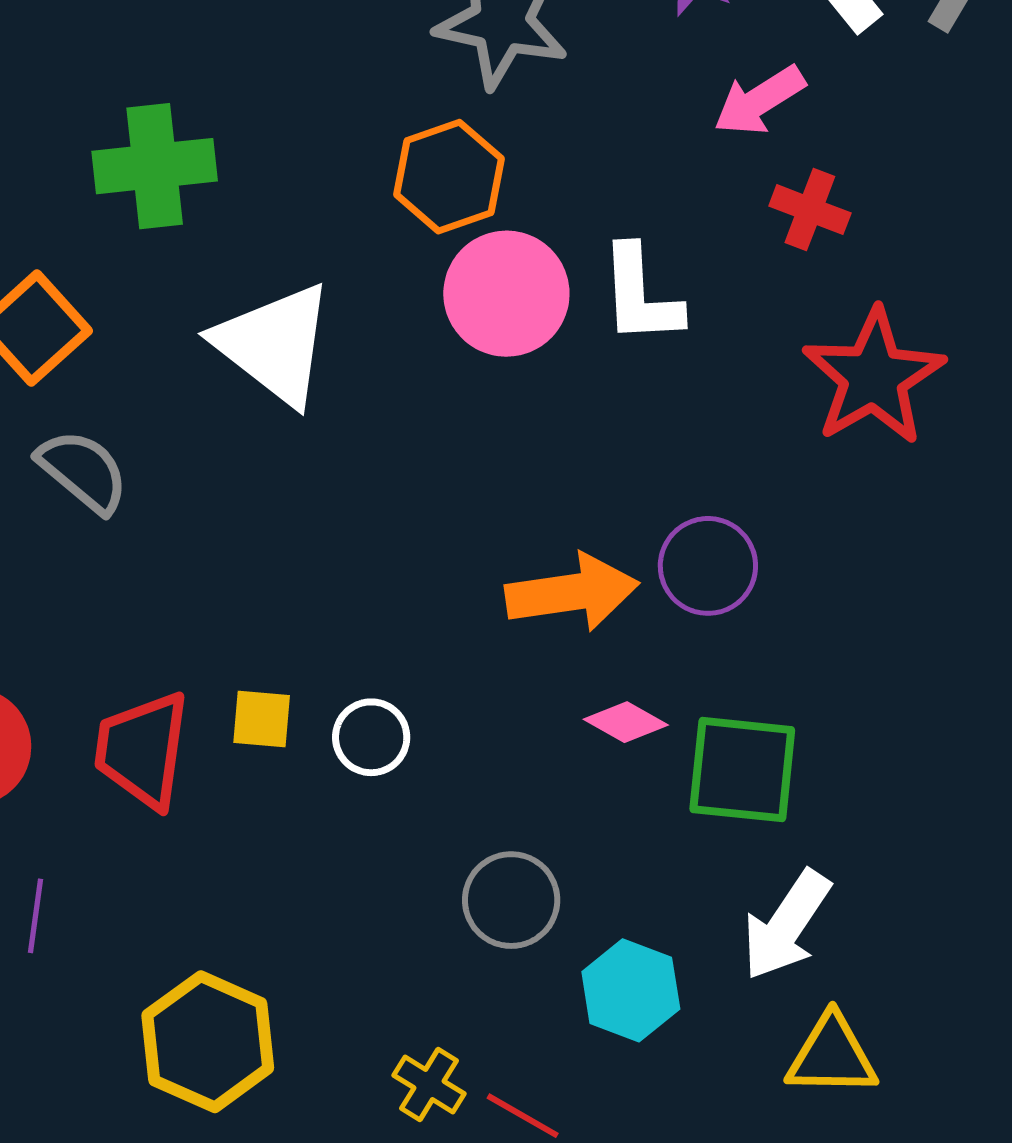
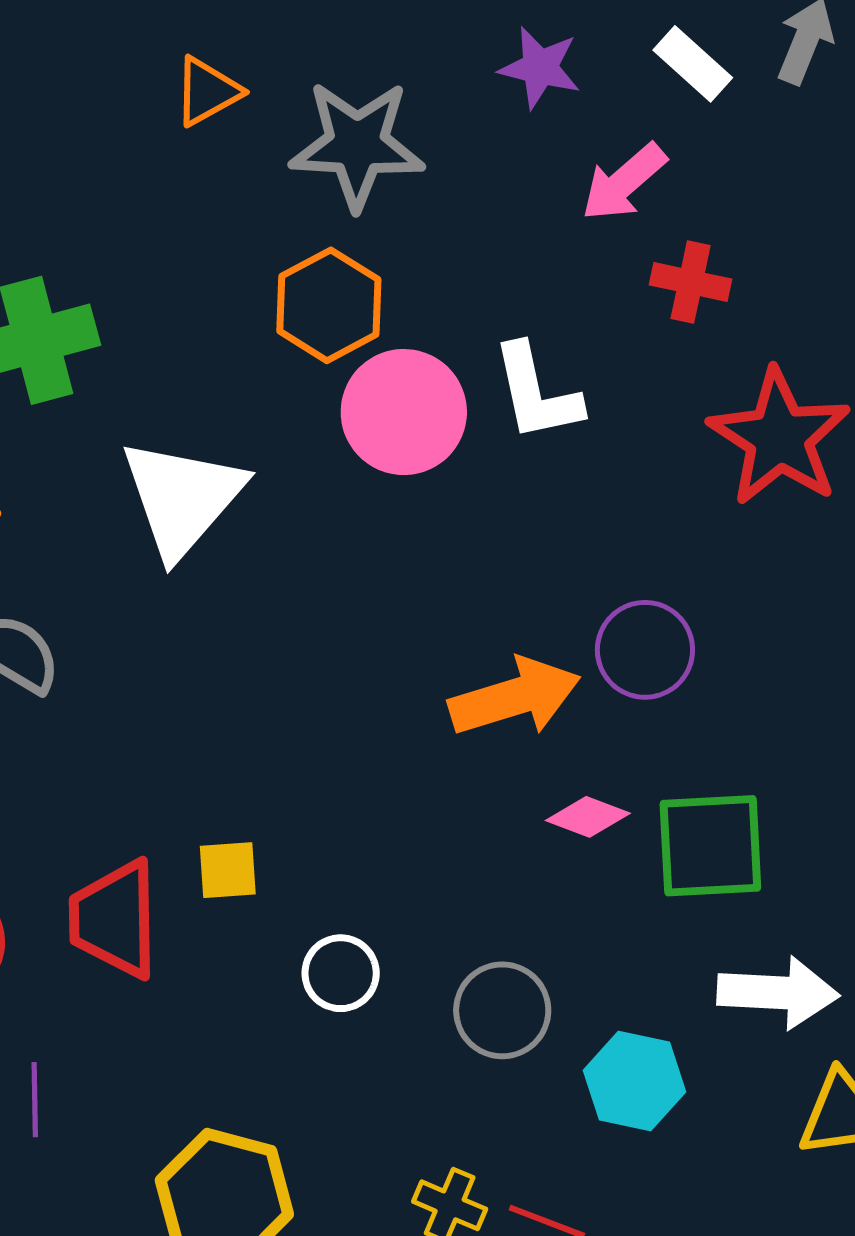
white triangle: (274, 344) -> (182, 498), turned 42
white circle: (371, 737) -> (341, 973), moved
white arrow: (786, 925) -> (778, 993), turned -112

